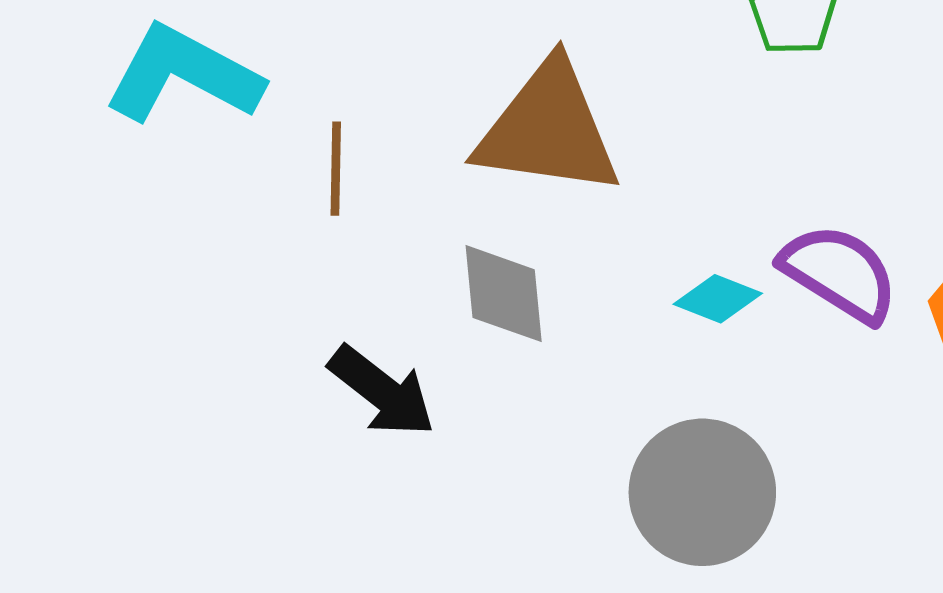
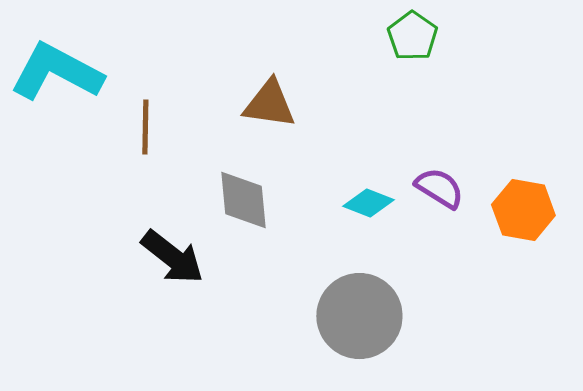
brown triangle: (548, 129) -> (269, 104), size x0.6
purple semicircle: (839, 273) -> (439, 188), size x0.7

